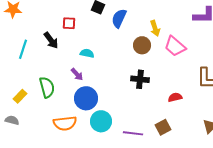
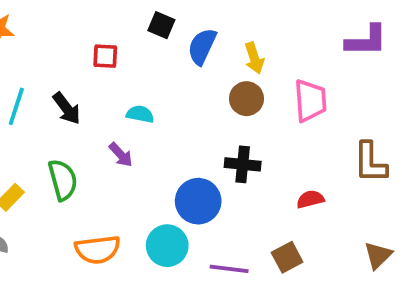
yellow arrow: (155, 28) -> (254, 58), moved
black arrow: (51, 40) -> (67, 108), moved
pink trapezoid: (175, 46) -> (310, 101), turned -135
blue circle: (86, 98) -> (198, 201), moved

